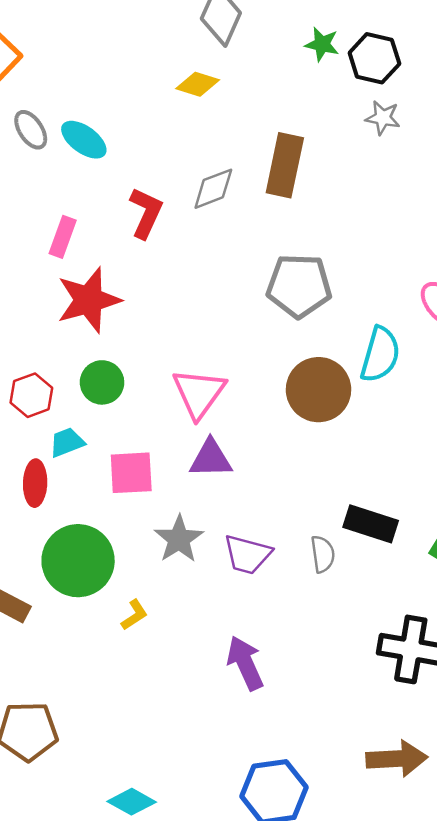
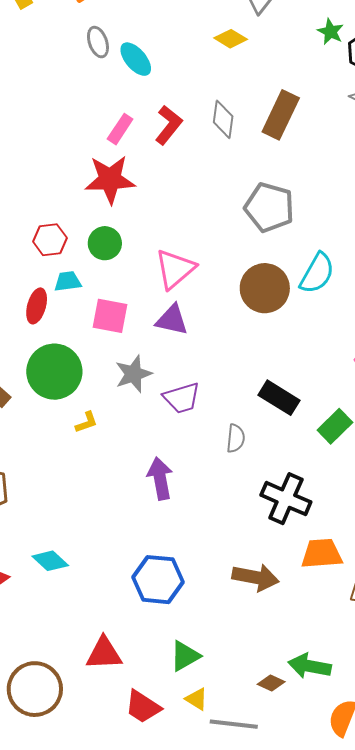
gray diamond: (213, 189) -> (223, 119), turned -75
pink rectangle: (63, 237) -> (120, 129), moved
purple trapezoid: (247, 554) -> (182, 398), turned -45
gray semicircle: (323, 554) -> (236, 438), moved

